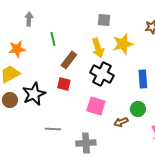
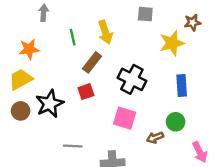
gray square: (104, 20) -> (145, 14), moved
yellow star: (123, 44) -> (172, 43), moved
yellow arrow: (98, 48) -> (105, 32), moved
red square: (64, 84) -> (86, 92), turned -32

